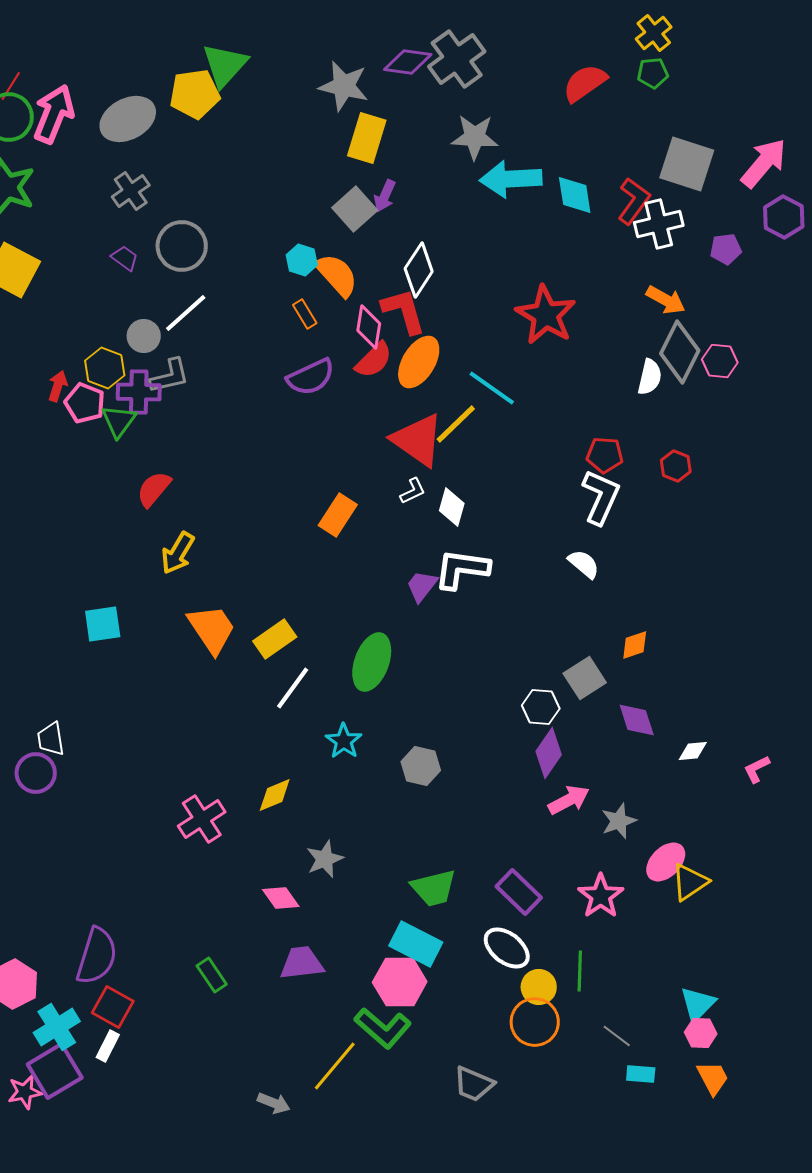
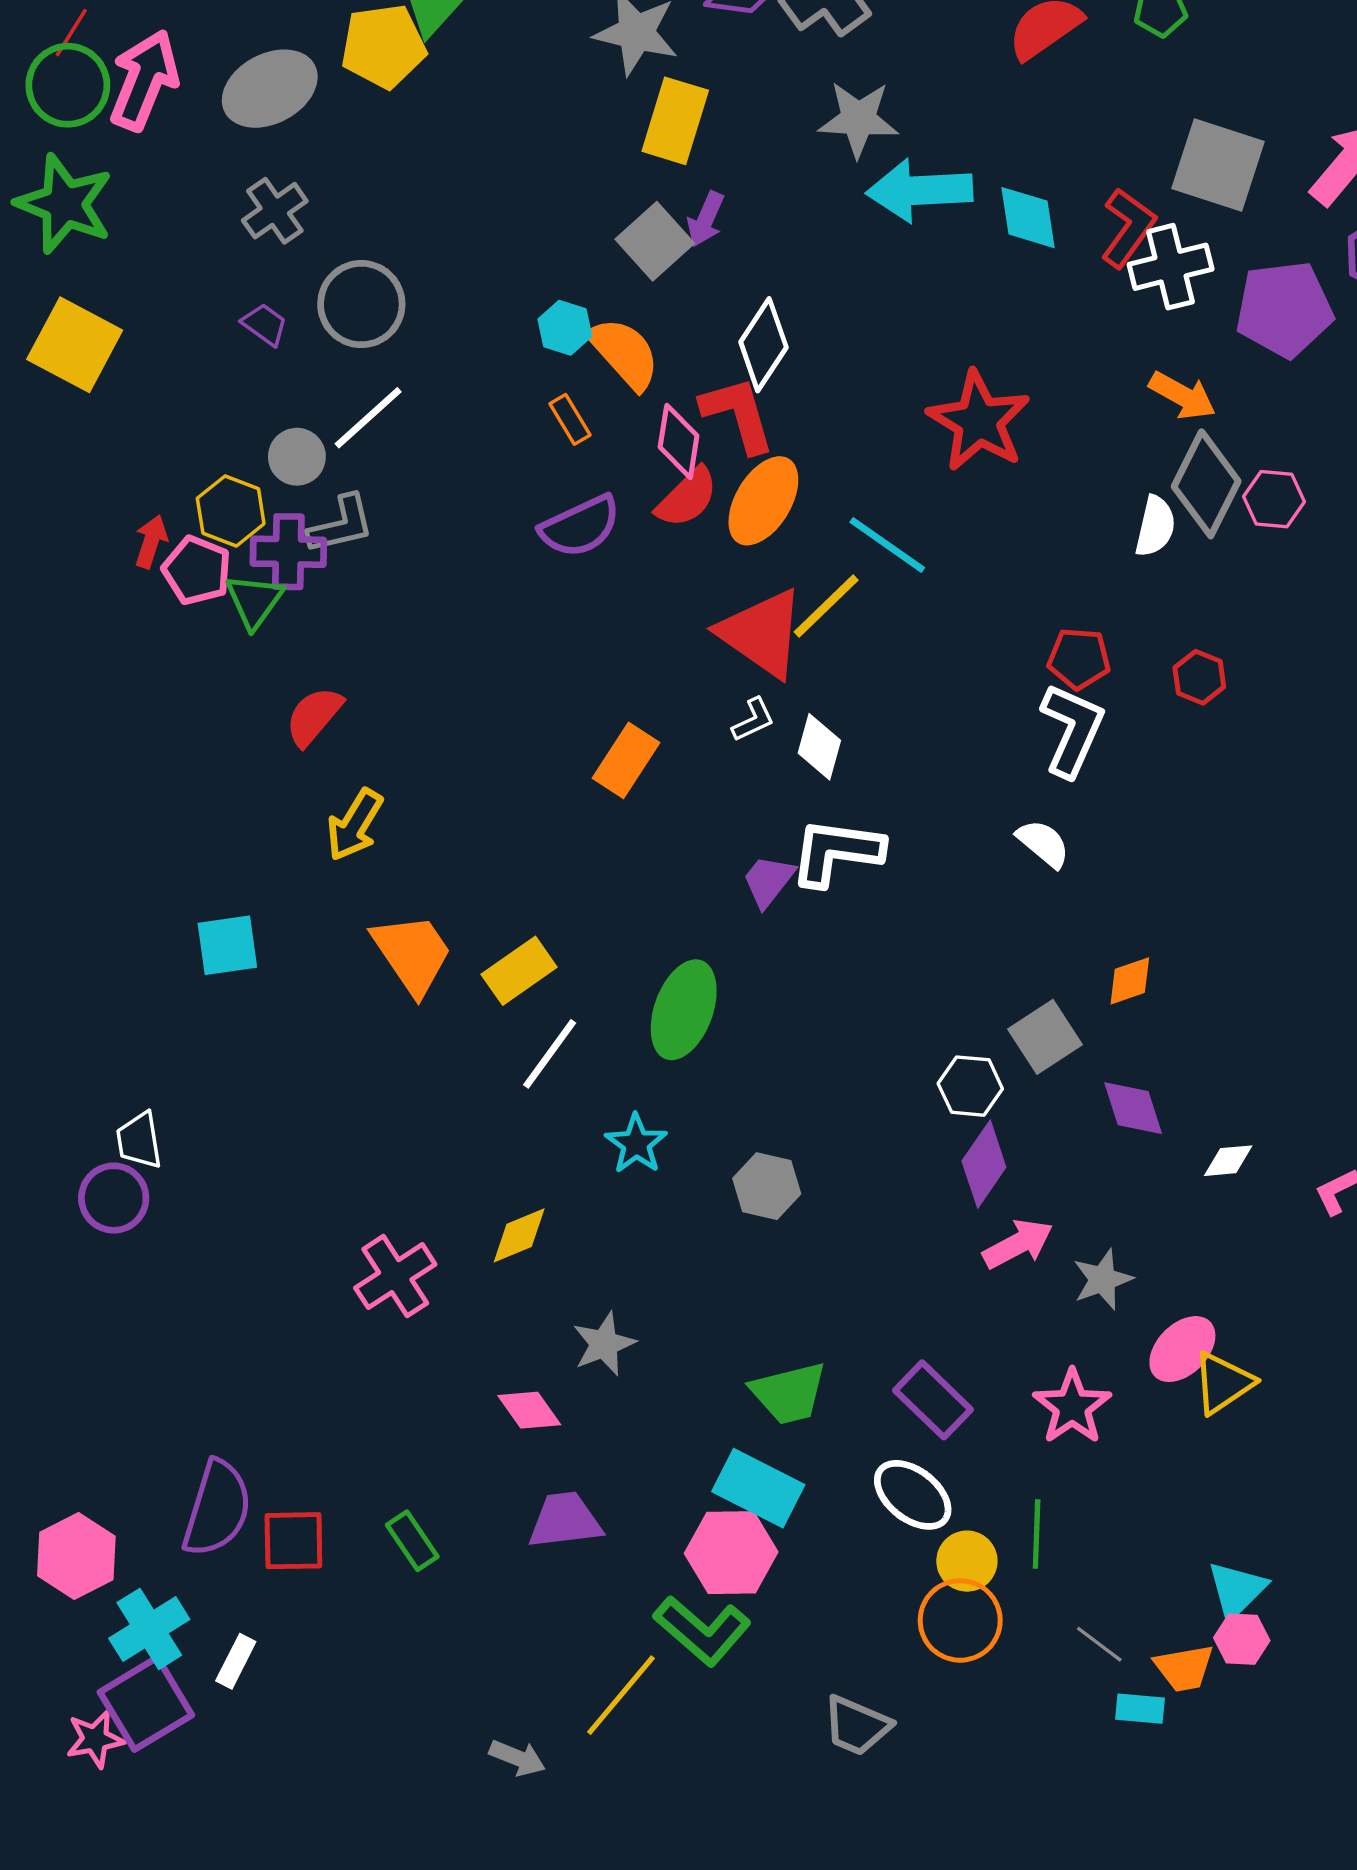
purple pentagon: (726, 249) -> (1284, 309), size x1.8
red square: (113, 1007) -> (293, 1541), moved, turned -30
orange trapezoid: (713, 1078) -> (1184, 1668), moved, turned 108

